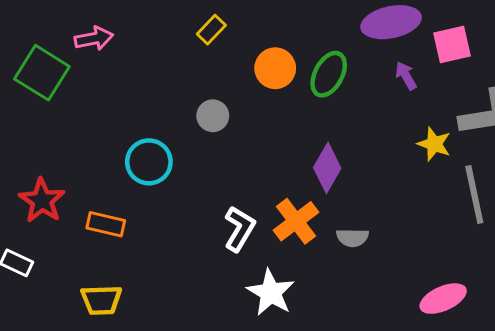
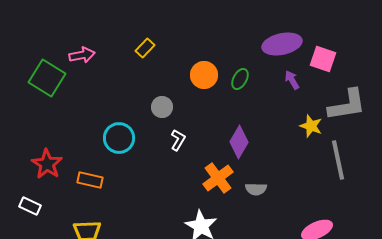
yellow rectangle: (211, 30) -> (145, 48), moved
pink square: (452, 44) -> (323, 59), turned 32
green ellipse: (329, 74) -> (240, 79), size x0.7
white L-shape: (240, 229) -> (178, 140), moved, size x0.7

